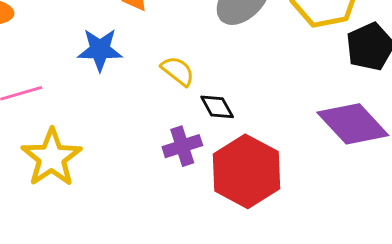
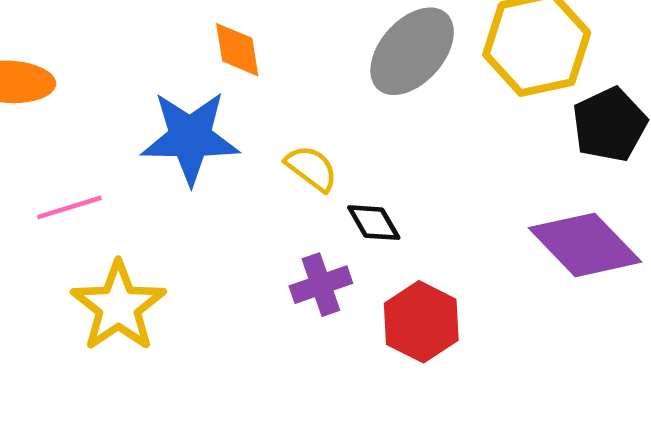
blue star: (100, 50) -> (190, 138), size x1.4
red hexagon: (246, 171) -> (421, 322), size x0.7

